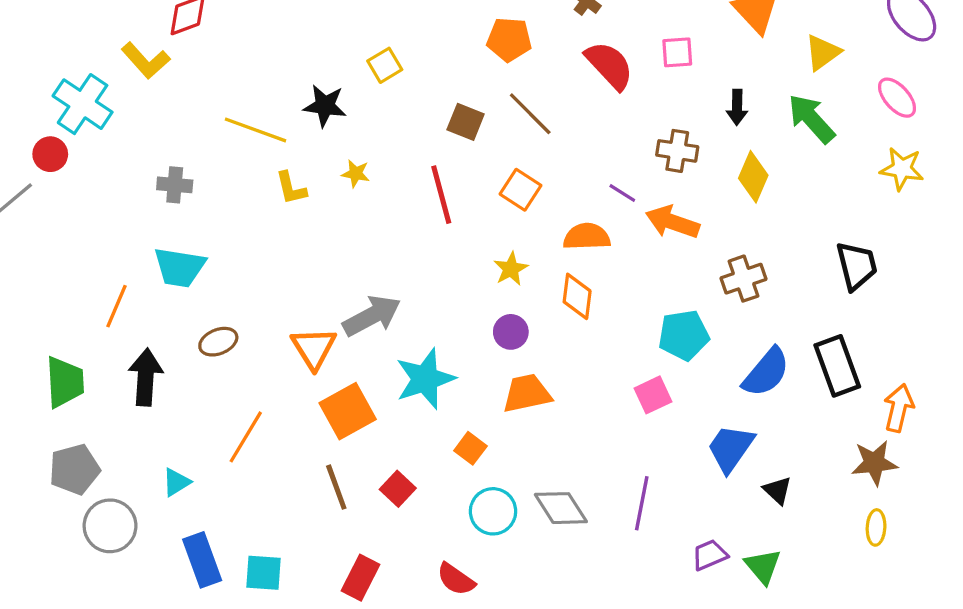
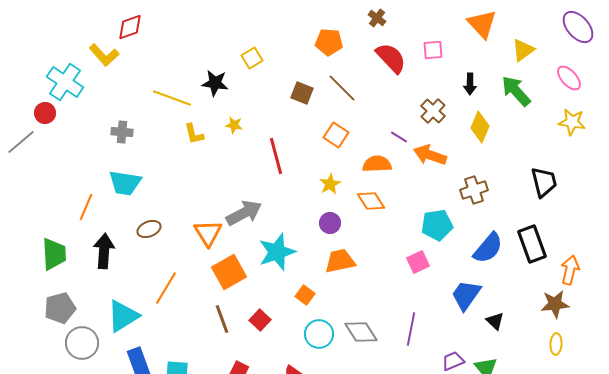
brown cross: (677, 151) -> (433, 111), turned 35
red line: (441, 195) -> (276, 156), moved
orange diamond: (577, 296) -> (371, 201), turned -40
cyan triangle: (176, 482) -> (123, 316), size x1.8

